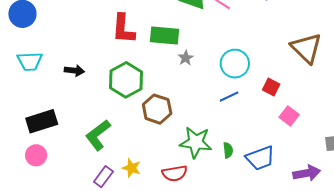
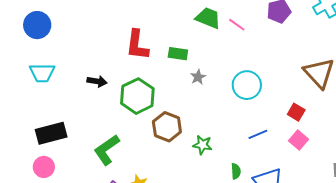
green rectangle: (165, 35) -> (178, 54), size x0.7
black arrow: (74, 71) -> (97, 81), moved
red square: (271, 87) -> (296, 112), moved
blue line: (229, 97) -> (258, 134), moved
green star: (196, 142) -> (203, 145), moved, size x0.6

